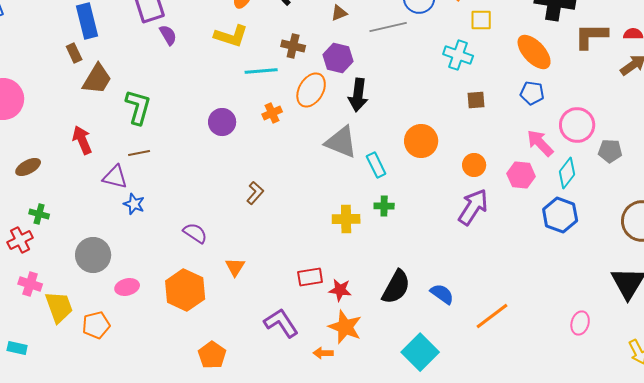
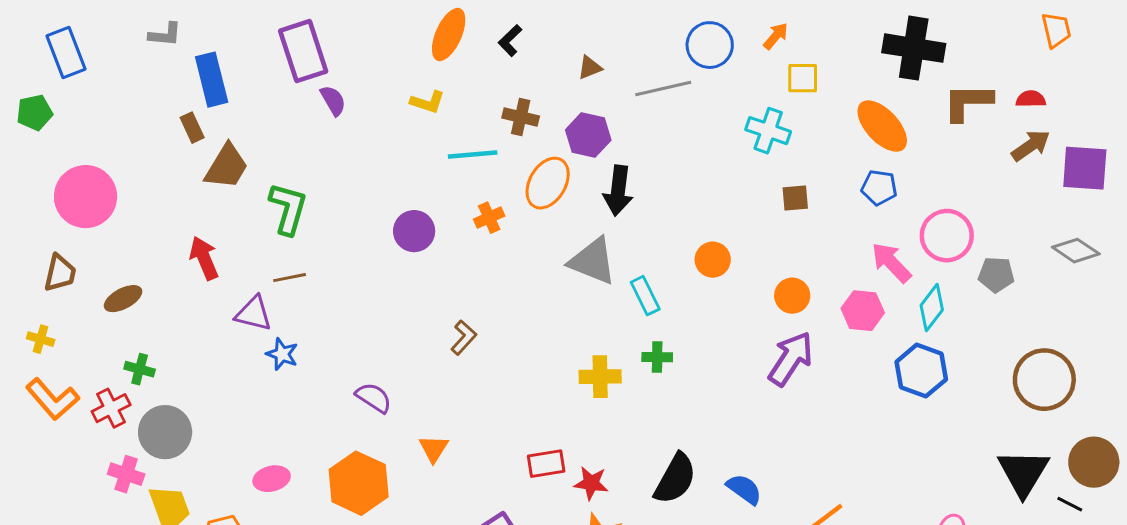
yellow L-shape: (231, 36) -> (428, 102), size x0.7
orange circle: (421, 141) -> (713, 260), size x0.7
gray circle: (93, 255) -> (165, 432), moved

